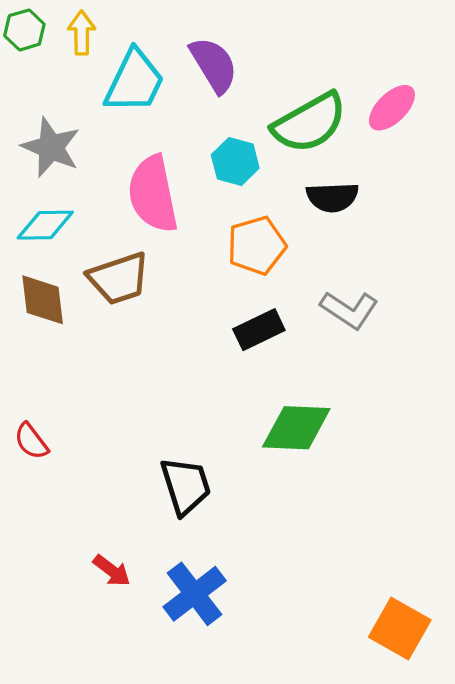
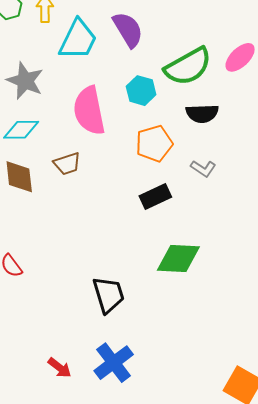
brown trapezoid: (119, 278) -> (67, 164), size x0.7
gray L-shape: (349, 310) -> (203, 168), moved, size x0.7
red arrow: (112, 571) -> (60, 368), moved

